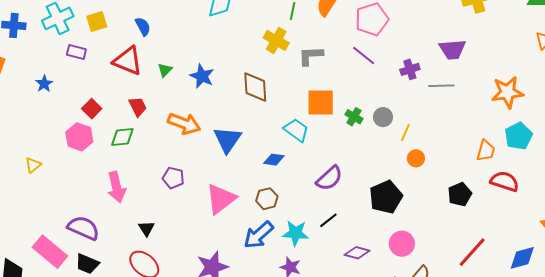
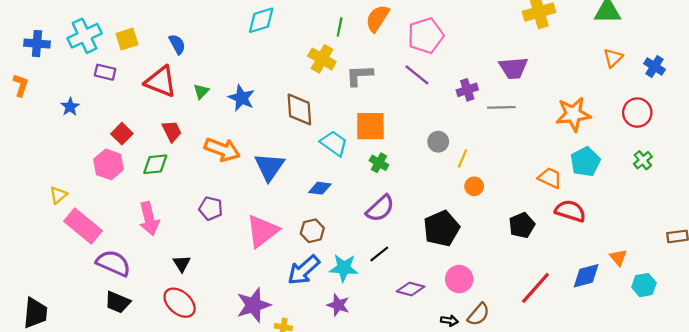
green cross: (354, 117) -> (379, 163), moved
cyan trapezoid: (296, 130) -> (334, 143), moved
orange trapezoid: (486, 151) -> (550, 178), turned -80
pink rectangle: (50, 252) -> (83, 226), moved
blue diamond: (522, 258) -> (586, 276), moved

